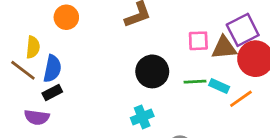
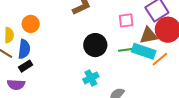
orange circle: (66, 17) -> (31, 24), moved
brown triangle: (224, 48) -> (148, 35), moved
cyan rectangle: (219, 86) -> (144, 51), size x1.6

